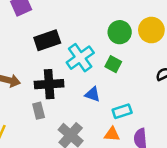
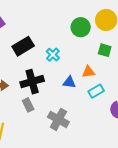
cyan cross: (80, 58) -> (53, 55), size x0.6
green square: (113, 64) -> (105, 50), moved
orange triangle: (112, 134) -> (88, 72), moved

